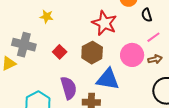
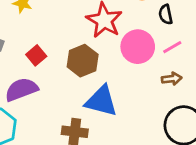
pink circle: (132, 55) -> (138, 47), moved
purple semicircle: (69, 88) -> (21, 90), moved, turned -100

